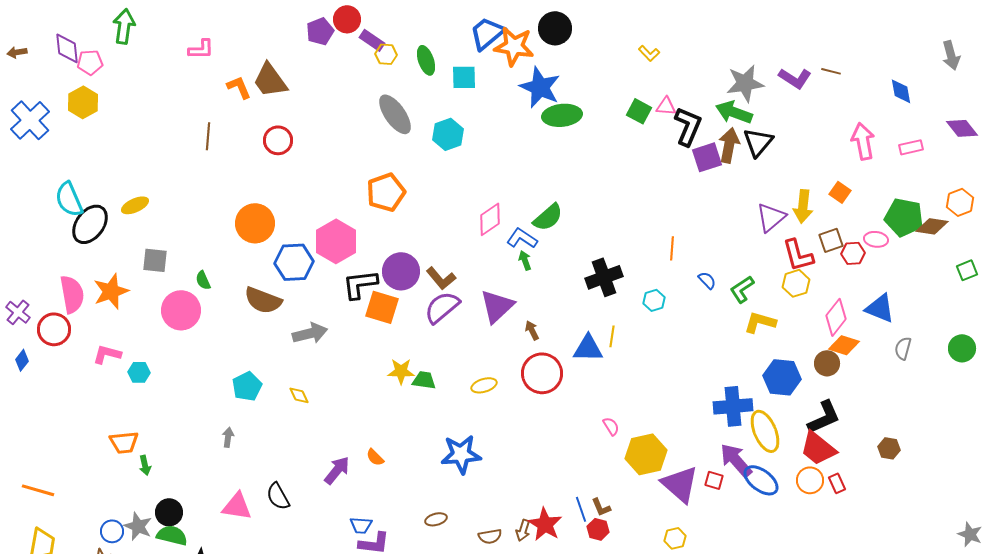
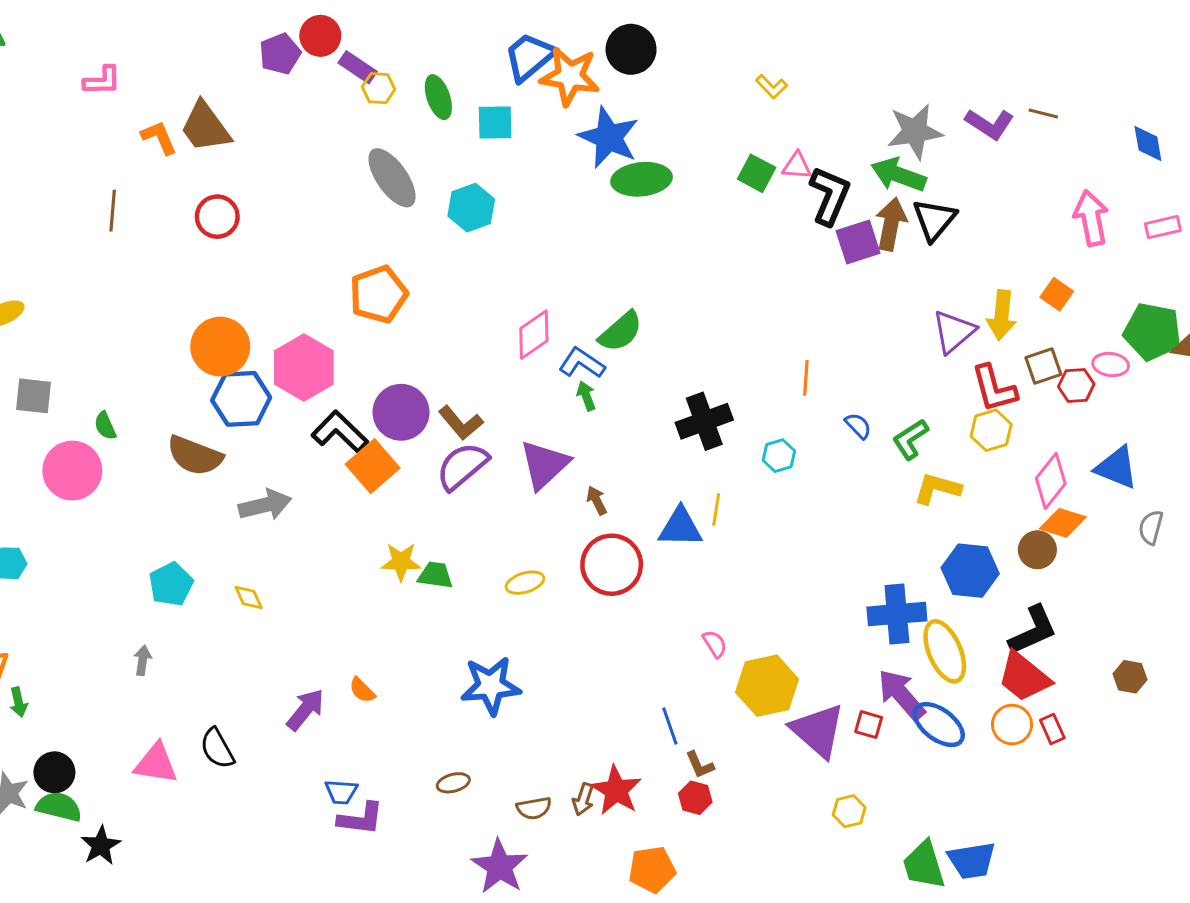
orange circle: (255, 223) -> (220, 347), moved
black L-shape: (360, 284) -> (340, 432), turned 51
orange square: (382, 307) -> (373, 466), turned 32
blue line: (581, 509) -> (670, 726), moved
yellow hexagon: (675, 538) -> (849, 811), moved

